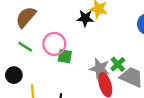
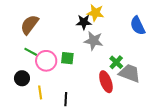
pink circle: (54, 44) -> (46, 61), moved
gray star: (100, 69) -> (94, 41), moved

